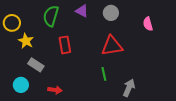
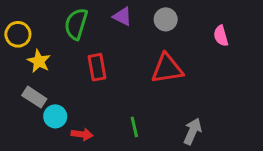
gray rectangle: (36, 65) -> (34, 97), moved
green line: (104, 74) -> (134, 127), moved
cyan circle: (21, 85) -> (55, 116), moved

